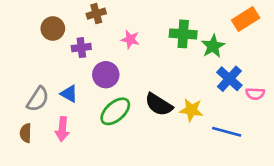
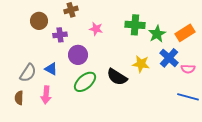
orange rectangle: (246, 19) -> (185, 33), moved
yellow star: (191, 110) -> (141, 64), moved
blue line: (227, 132) -> (188, 97), moved

